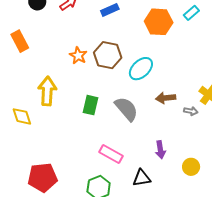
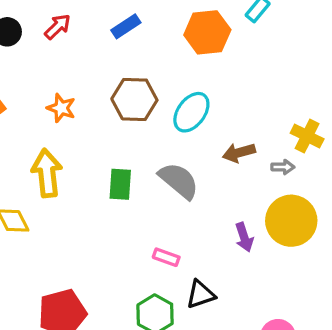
orange star: (78, 56) -> (61, 108), moved
pink rectangle: (111, 154) -> (166, 257), size x0.7
yellow circle: (191, 167) -> (291, 221), moved, size x1.8
black triangle: (142, 178) -> (201, 294), moved

